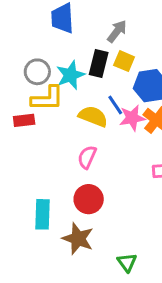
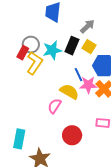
yellow L-shape: (47, 98) -> (35, 63), turned -65
yellow semicircle: (93, 116) -> (69, 92), moved
red rectangle: (24, 120) -> (23, 53), moved, turned -64
red circle: (89, 199) -> (72, 135), moved

